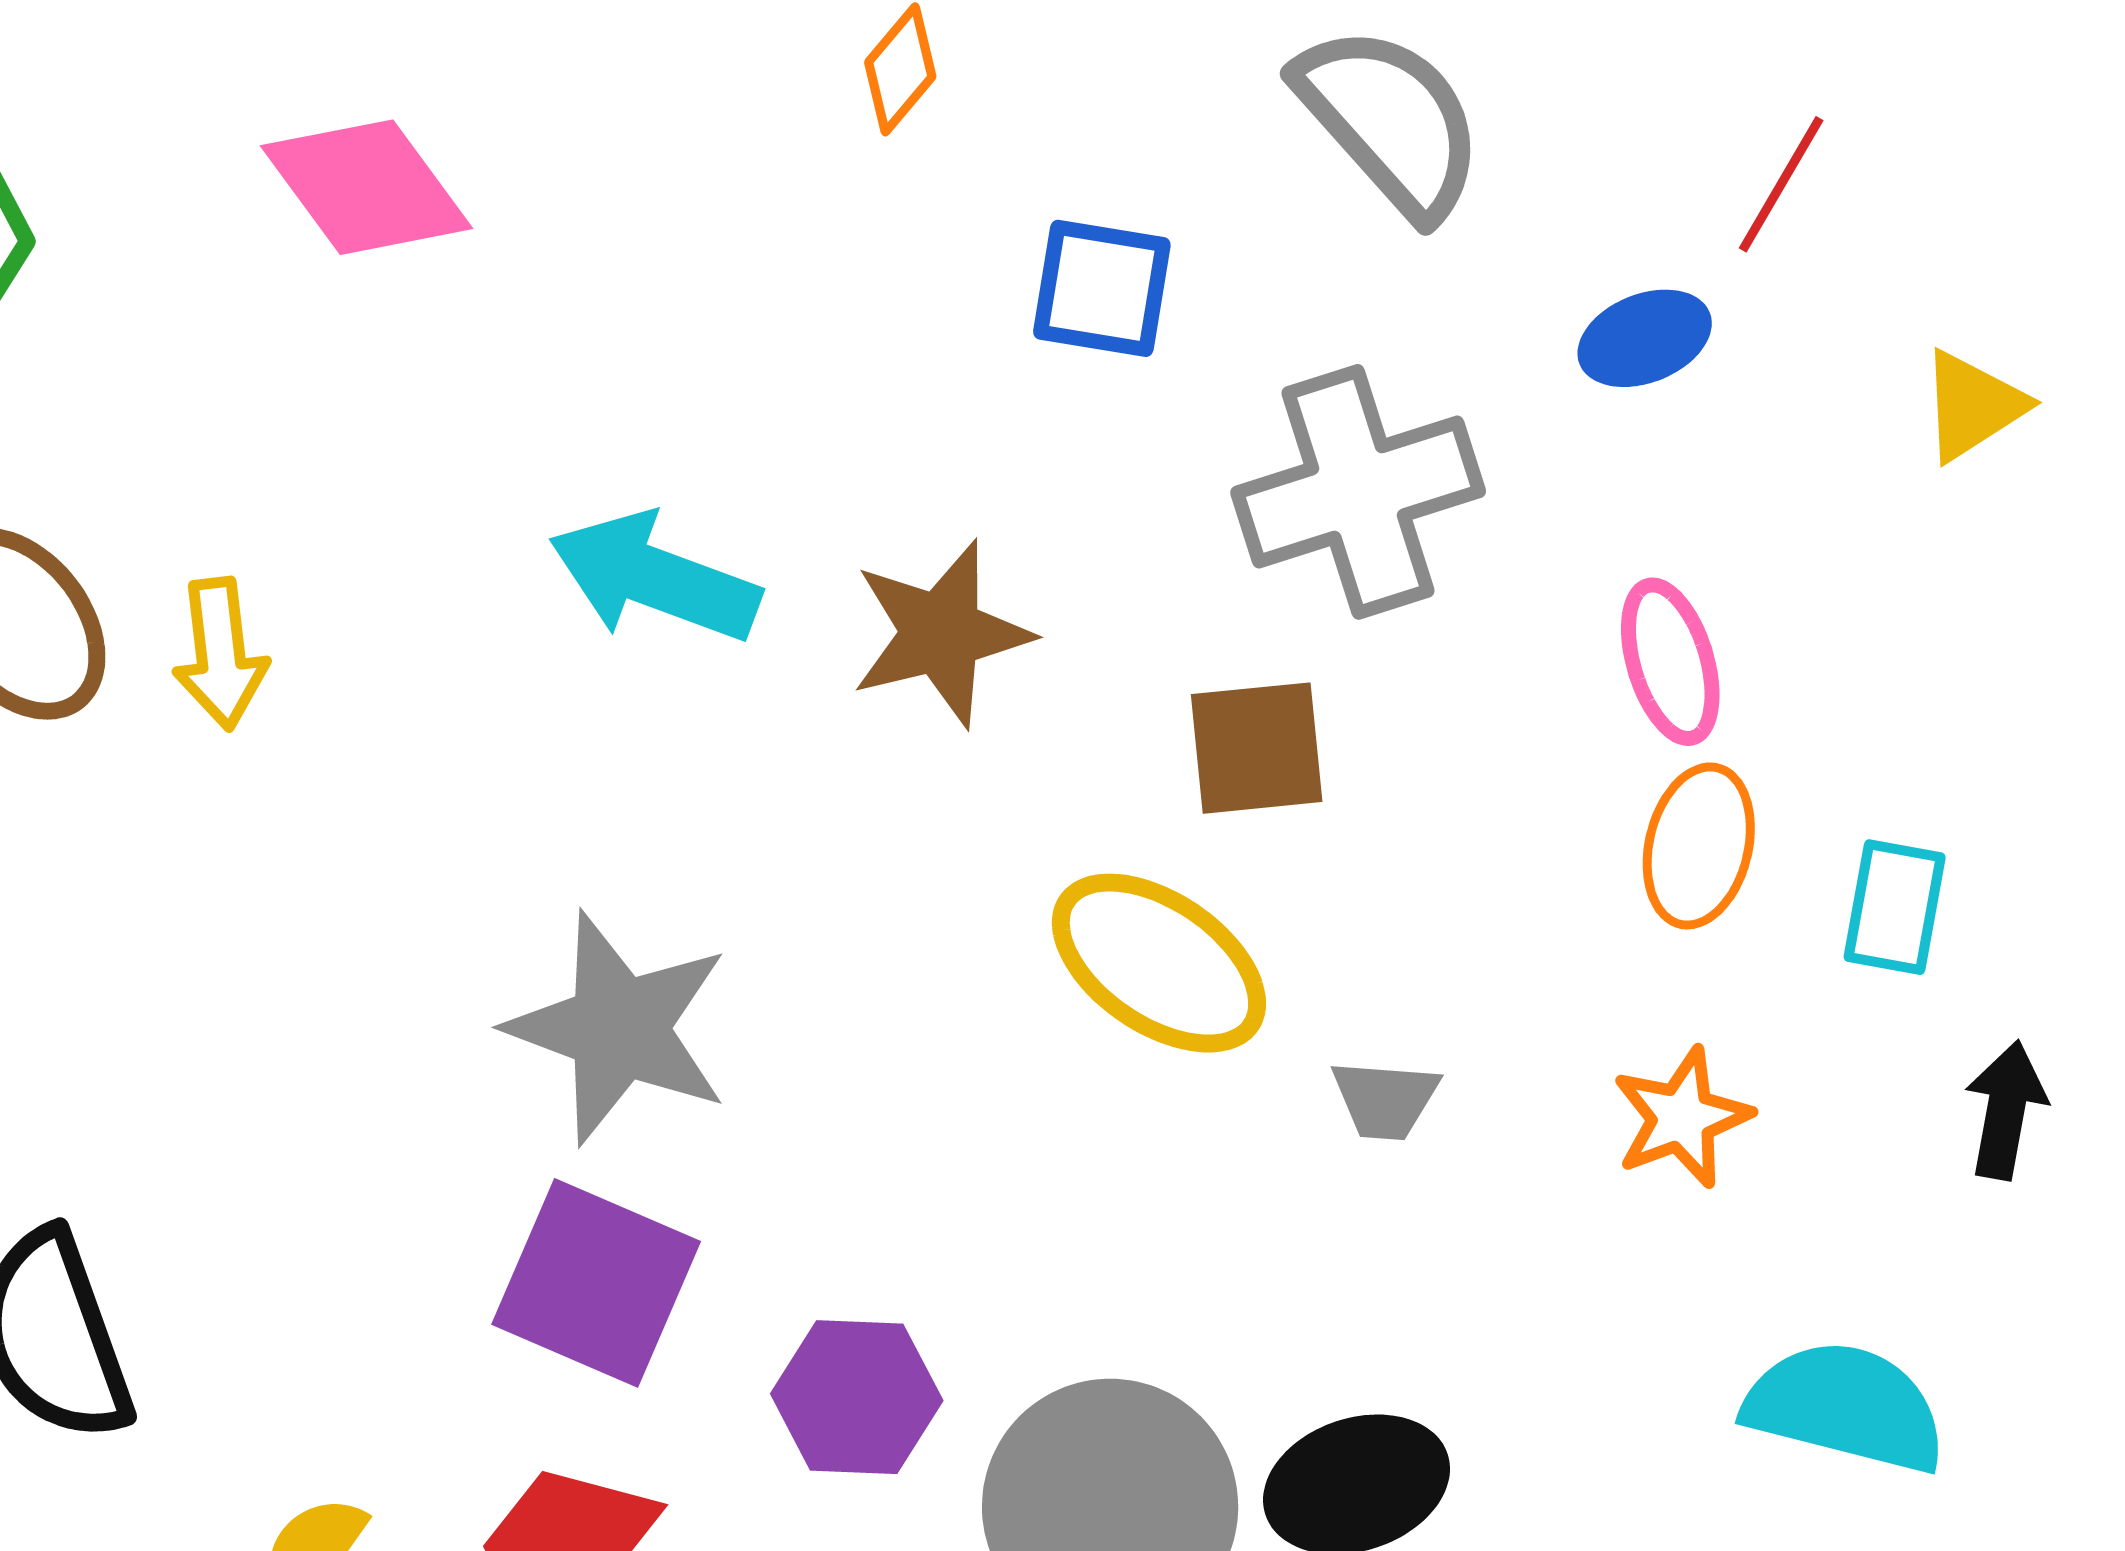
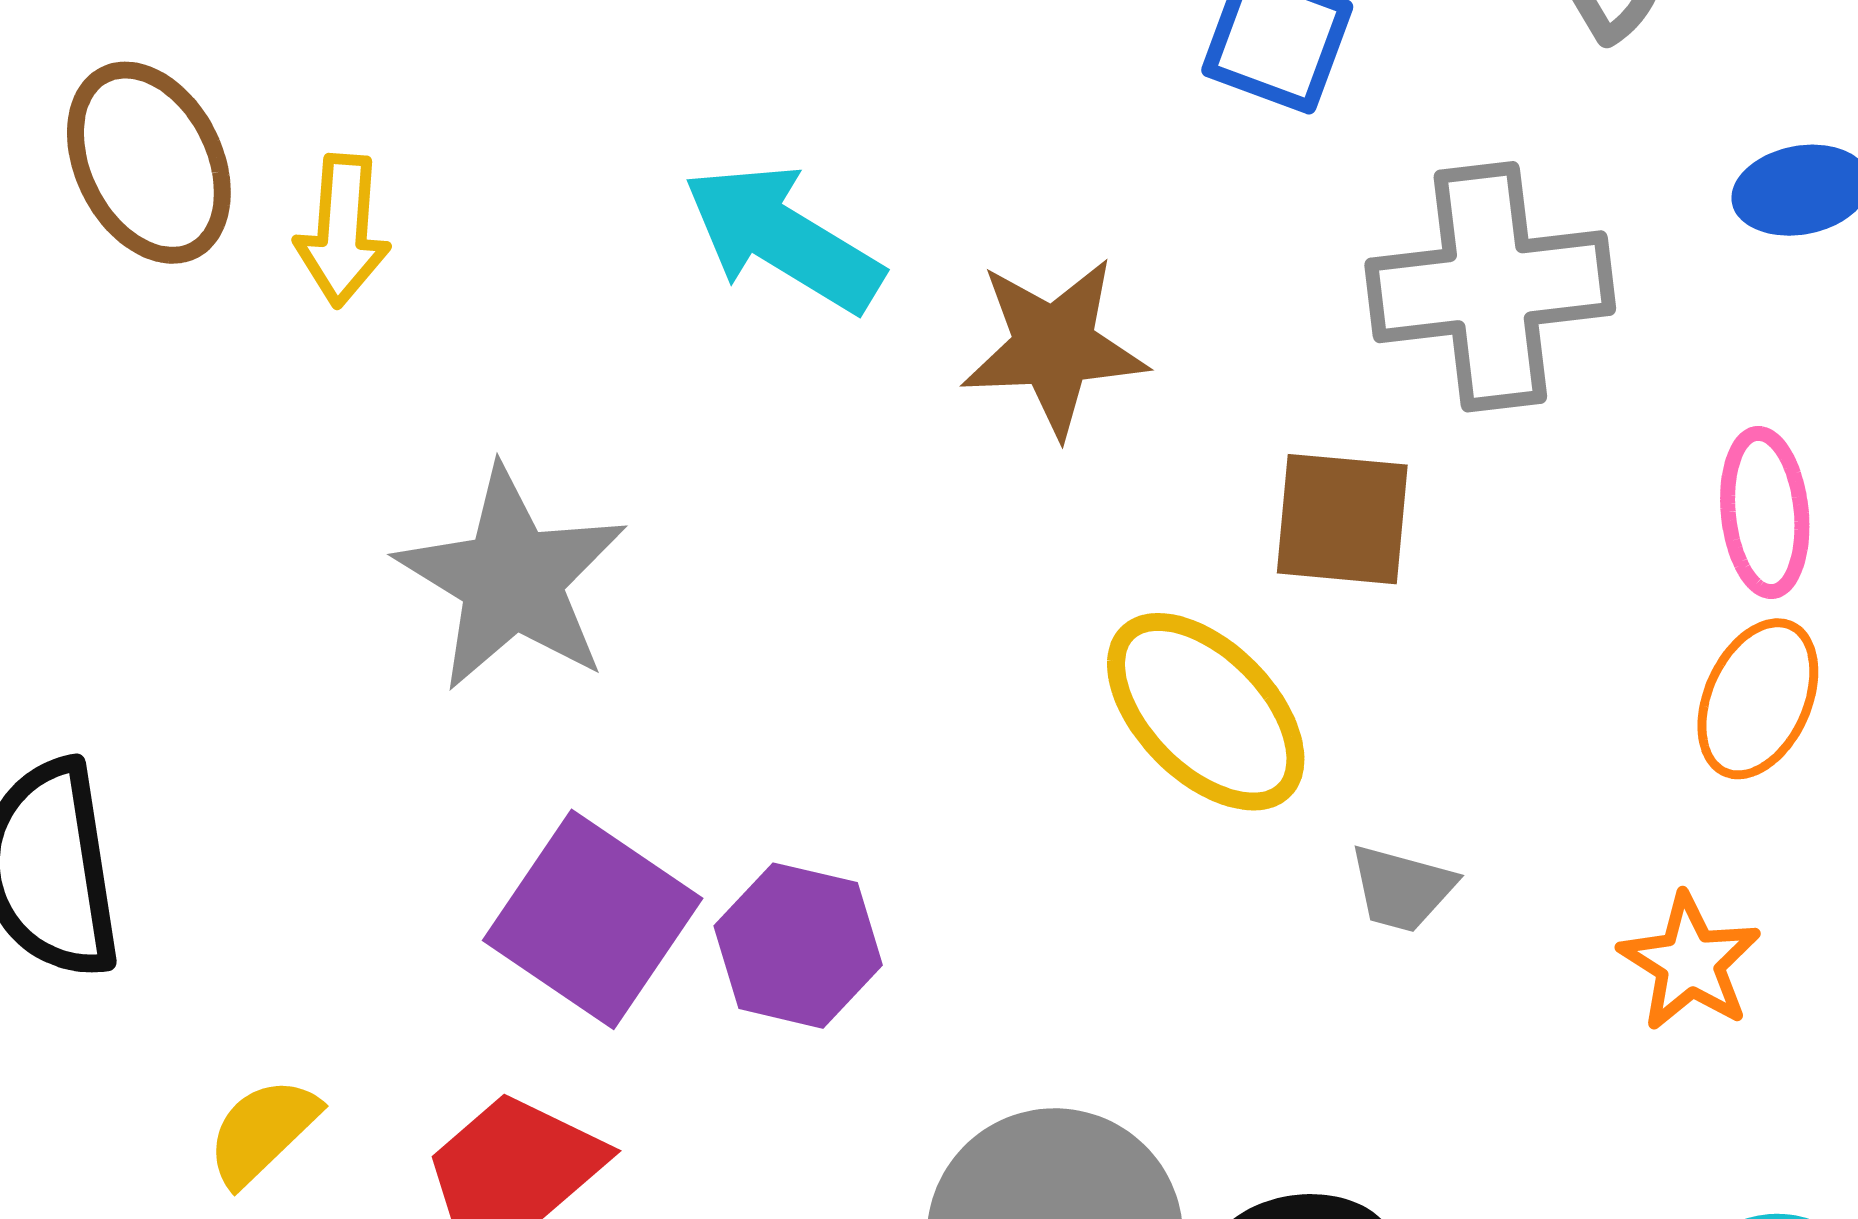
gray star: (619, 1028) -> (512, 579), moved
orange star: (1682, 1118) -> (1690, 962), turned -30
purple hexagon: (857, 1397) -> (798, 946), moved

